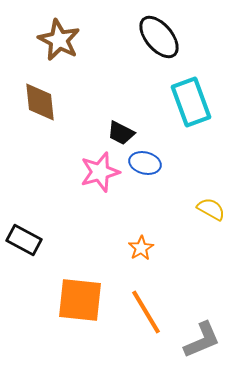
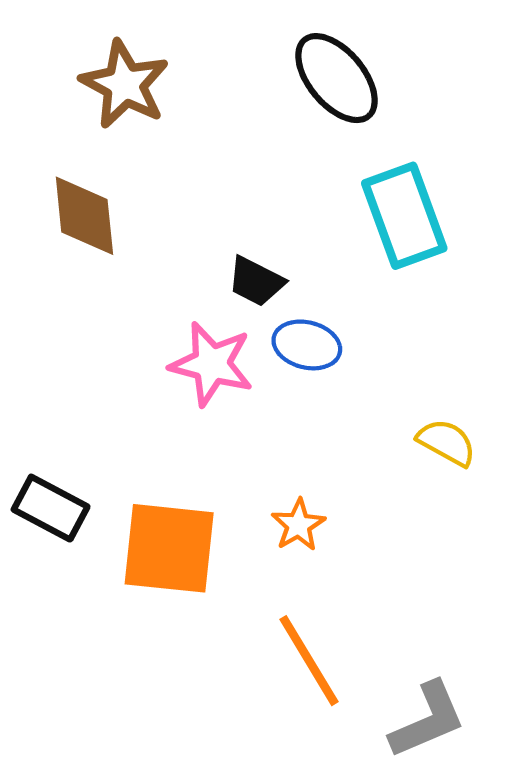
pink star: (100, 172) -> (212, 364), turned 30
orange square: (80, 300) -> (169, 548), moved

